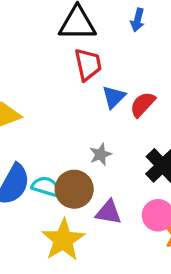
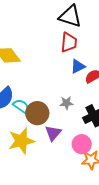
gray star: (100, 154) -> (66, 103), moved
purple triangle: (109, 212) -> (53, 133), turned 42

